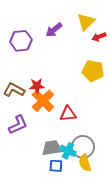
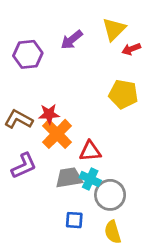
gray trapezoid: (52, 148) -> (69, 178), moved
cyan cross: (68, 151) -> (90, 179), moved
yellow semicircle: (85, 163) -> (113, 232), moved

